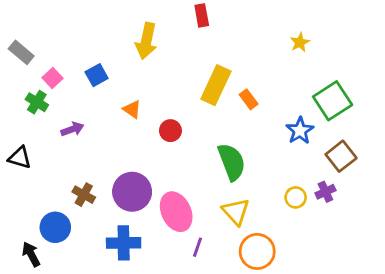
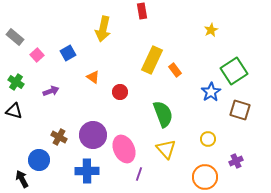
green cross: (37, 102) -> (16, 82), moved
brown square: (341, 156) -> (240, 110), turned -35
purple cross: (325, 192) -> (236, 161), moved
orange circle: (257, 251) -> (205, 177), moved

